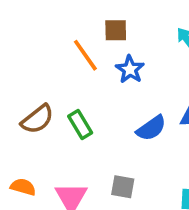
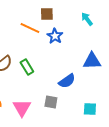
orange line: (85, 55) -> (30, 28), turned -30
blue semicircle: (151, 128) -> (67, 81), moved

